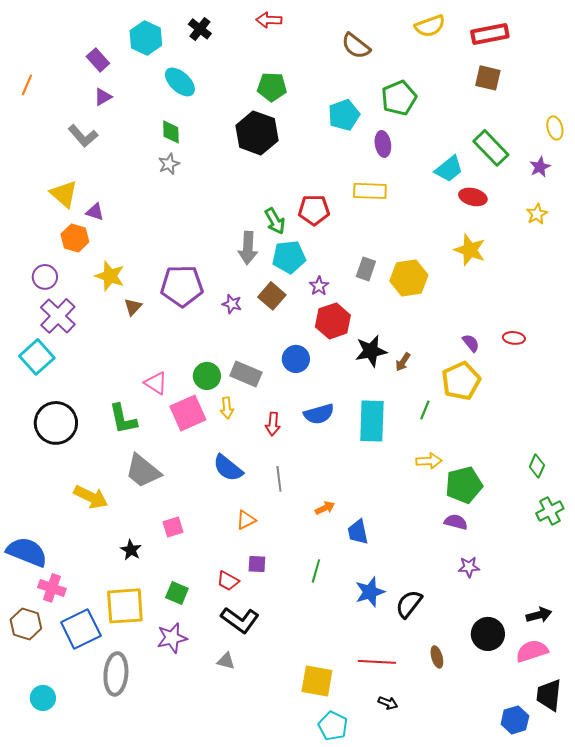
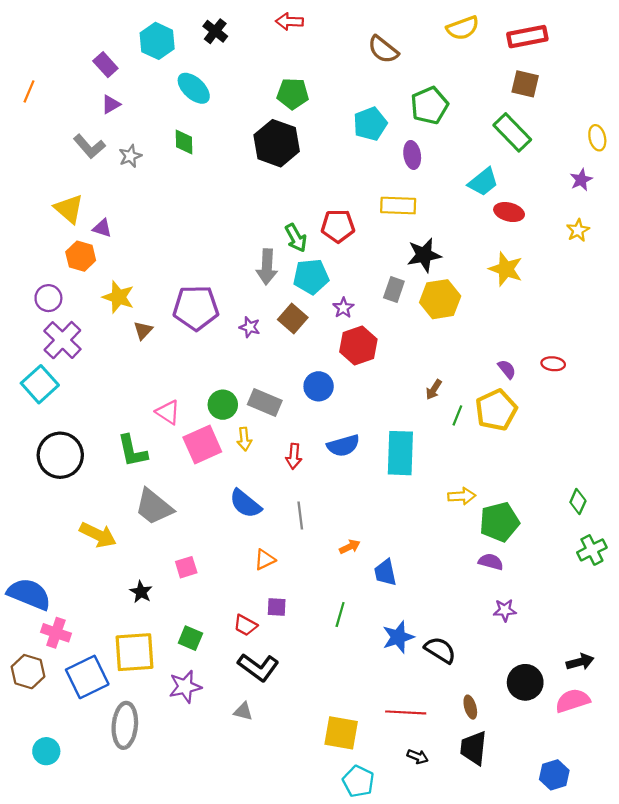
green rectangle: (491, 148) -> (512, 132), moved
gray star: (169, 164) -> (130, 156), moved
black star: (371, 351) -> (424, 255), moved
green line: (425, 410) -> (457, 415), moved
black semicircle: (409, 604) -> (440, 650), turned 84
black trapezoid: (549, 695) -> (474, 748), moved

